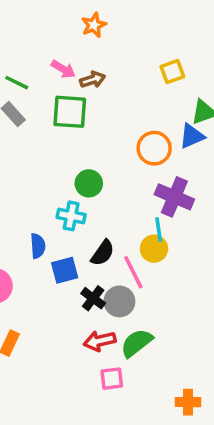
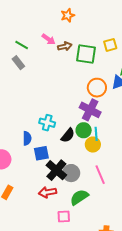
green square: (70, 112) -> (86, 54), moved
green circle: (89, 183) -> (84, 130), moved
purple cross: (174, 197) -> (90, 110), moved
black semicircle: (103, 253) -> (68, 135), moved
pink line: (133, 272) -> (100, 175), moved
black cross: (93, 298) -> (56, 170), size x1.5
red arrow: (100, 341) -> (48, 192), moved

